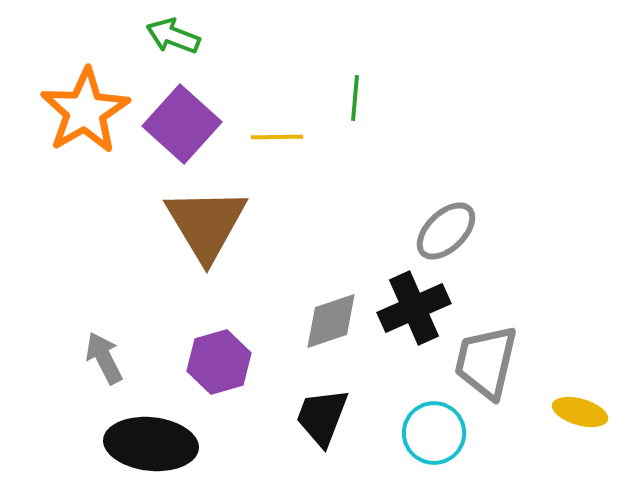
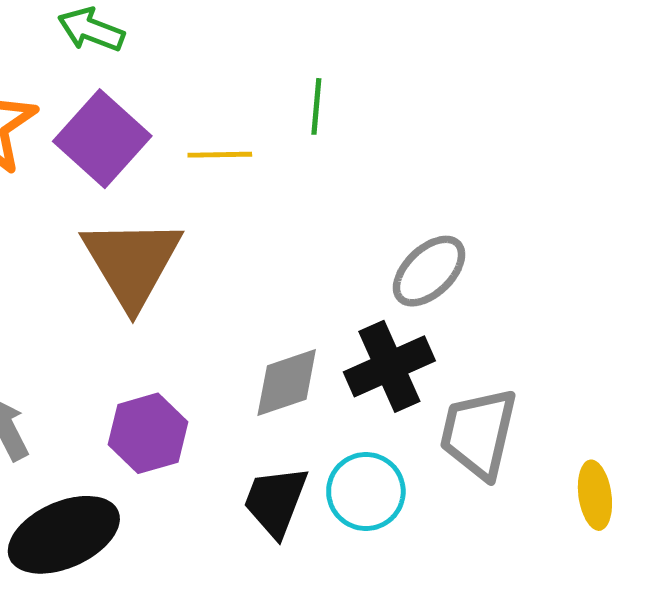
yellow ellipse: (580, 412) -> (595, 495), turned 66
cyan circle: (434, 433) -> (366, 491), moved
black ellipse: (151, 444) -> (64, 535), turned -30

